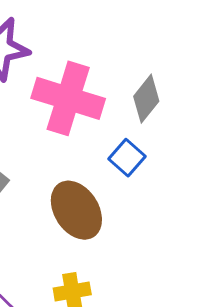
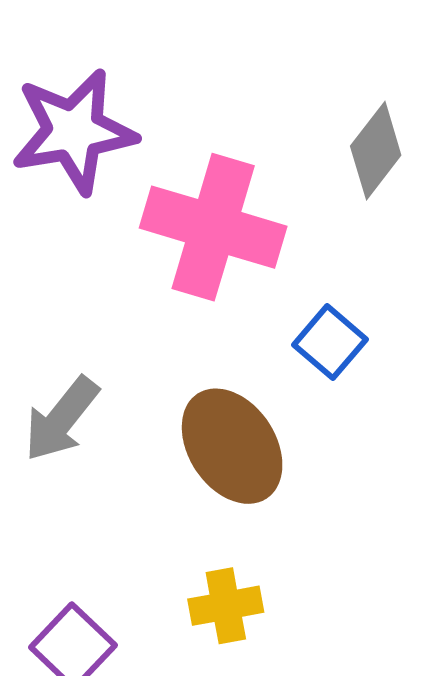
gray diamond: (146, 99) -> (376, 151), moved

